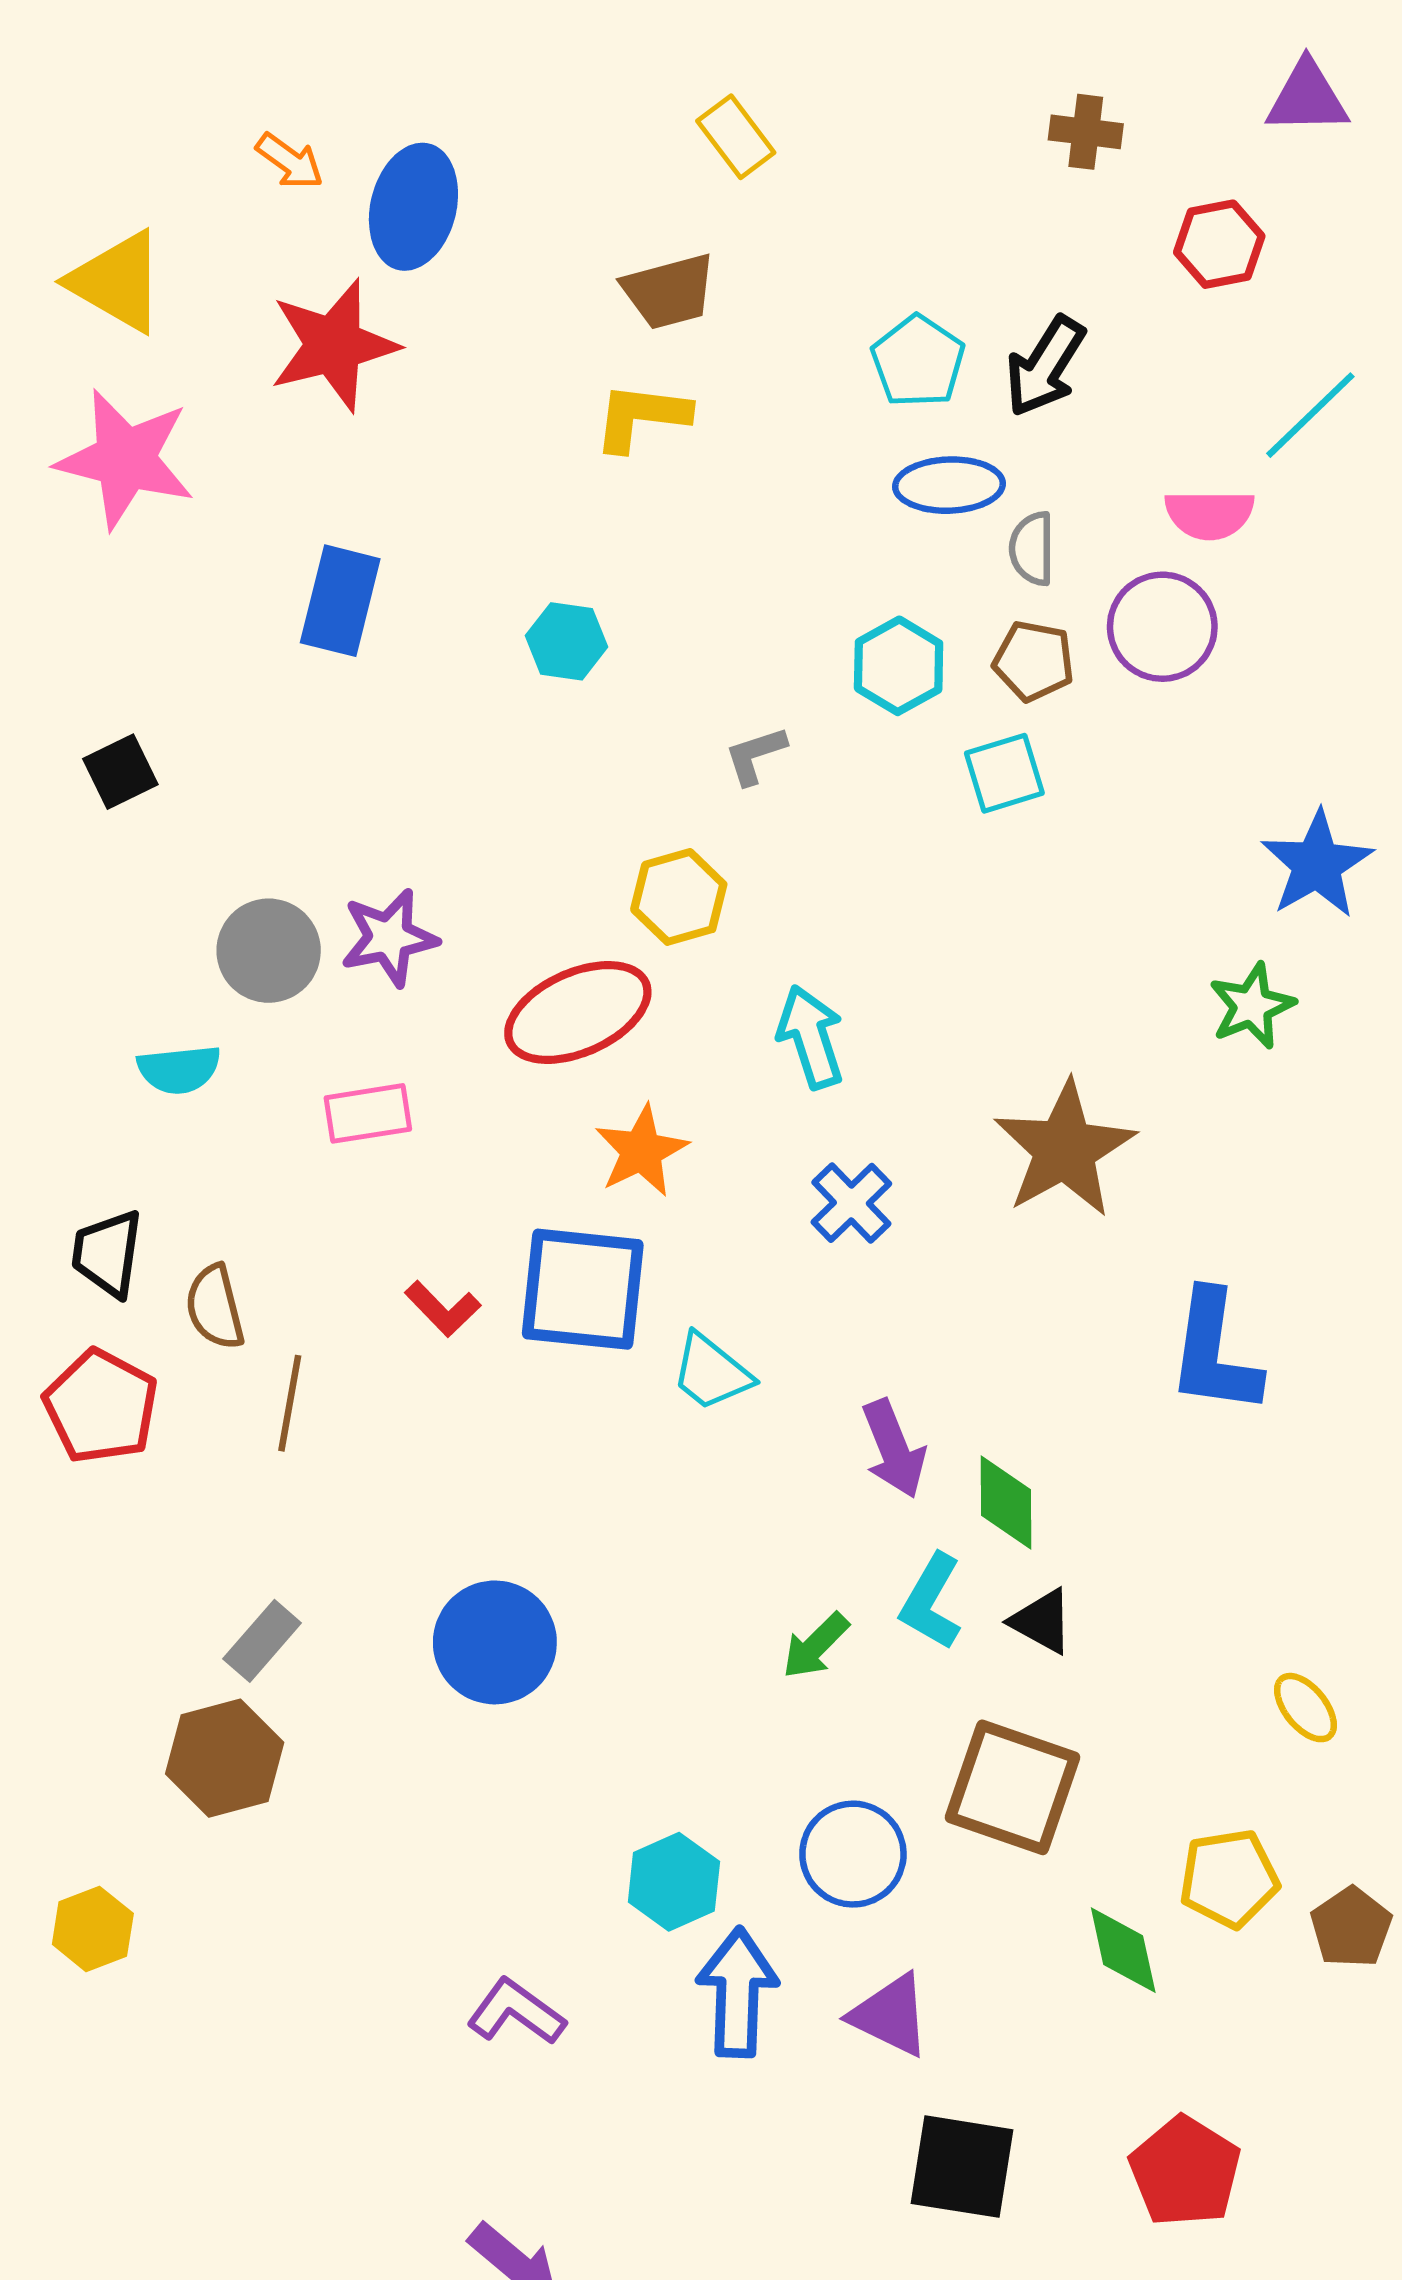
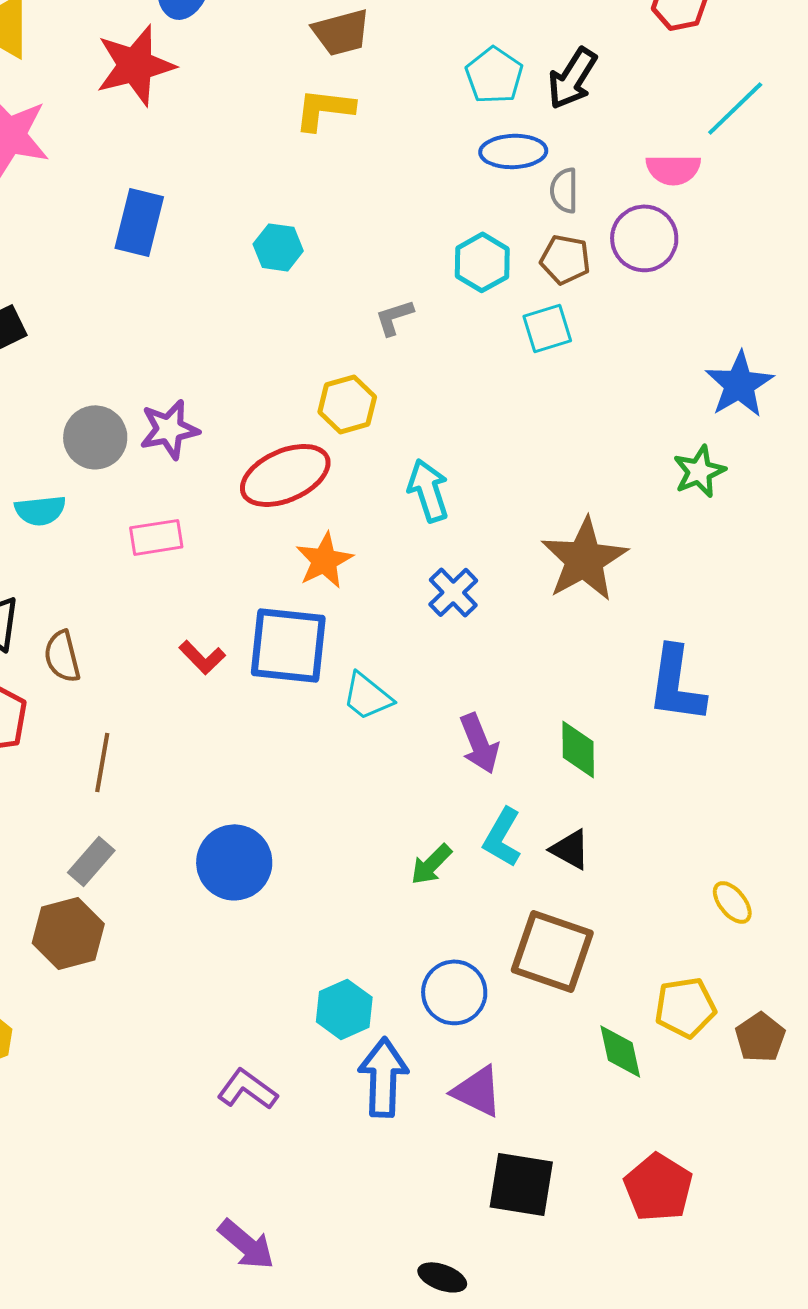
brown line: (290, 1403) -> (102, 762), moved
green diamond: (1006, 1502) -> (578, 749), moved

